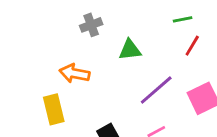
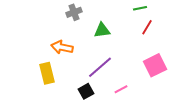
purple line: (156, 90) -> (100, 67), moved

